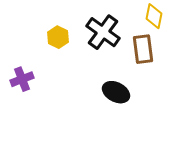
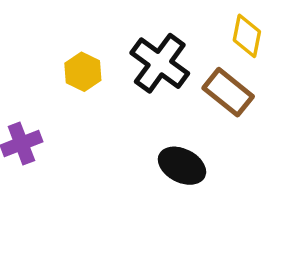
brown rectangle: (143, 49) -> (228, 92), turned -44

